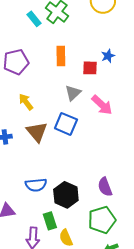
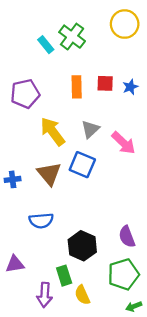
red square: (90, 68) -> (105, 83), moved
yellow arrow: (26, 102) -> (53, 131), moved, size x1.5
blue semicircle: (36, 185) -> (41, 221), moved

